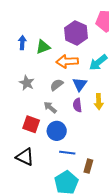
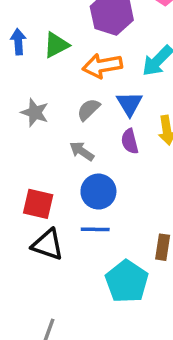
red square: (31, 124) -> (38, 204), moved
blue line: (67, 153) -> (95, 229), moved

